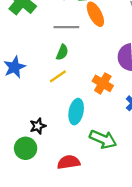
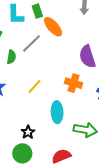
gray line: (66, 27) -> (31, 43), turned -30
green semicircle: (62, 52) -> (11, 57), moved

